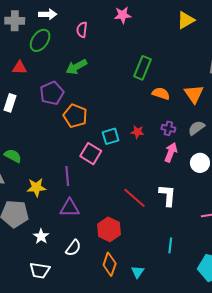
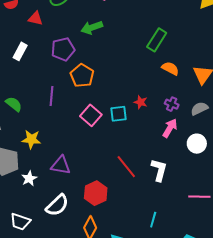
cyan square: (111, 136) -> (118, 114), moved
purple line: (67, 176) -> (51, 96), moved
white star: (41, 236) -> (29, 178), moved
white semicircle: (73, 248) -> (57, 205), size x1.4

